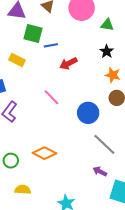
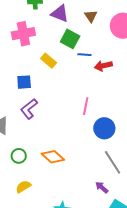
red arrow: (68, 63) -> (103, 66), moved
pink line: (51, 97) -> (86, 106), moved, turned 42
yellow semicircle: (23, 190) -> (23, 187), turned -49

